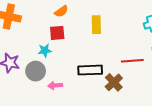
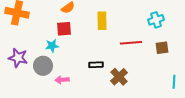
red line: (132, 61) -> (131, 43), moved
black rectangle: (90, 70) -> (96, 65), size x0.6

